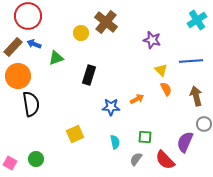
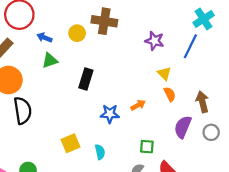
brown cross: (106, 22) -> (104, 21), turned -30
blue arrow: (34, 44) -> (44, 38), moved
blue line: (191, 61) -> (190, 46), moved, turned -60
cyan semicircle: (115, 142) -> (100, 152), moved
purple semicircle: (185, 142) -> (183, 127), moved

